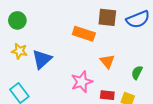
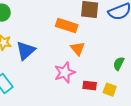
orange triangle: (107, 61) -> (78, 49), moved

